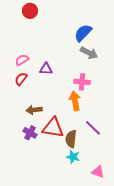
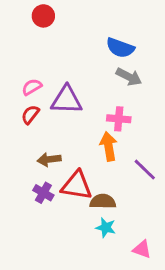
blue semicircle: (83, 33) -> (120, 48), turned -114
purple triangle: (46, 69) -> (67, 100), size x1.6
purple line: (93, 128) -> (145, 170), moved
brown semicircle: (71, 139) -> (103, 201), turned 84

